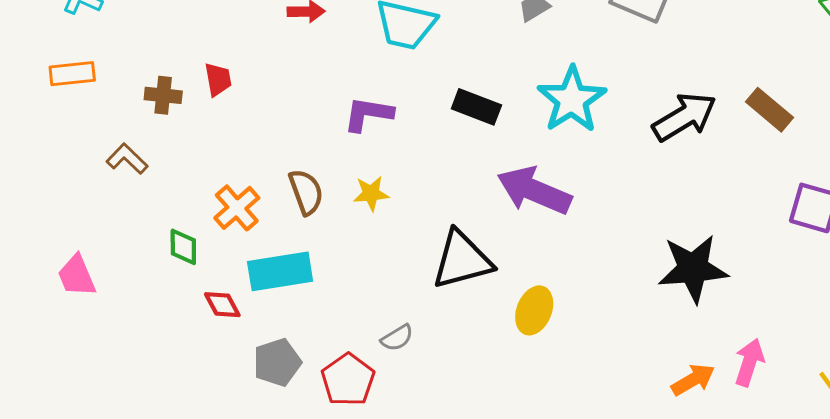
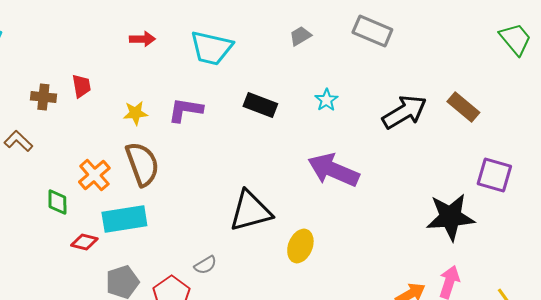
cyan star: (572, 100) -> (326, 100), size x0.5
purple arrow: (534, 191) -> (333, 170), moved
brown semicircle: (306, 192) -> (142, 164), size x1.4
yellow star: (371, 193) -> (135, 113), moved
black star: (693, 269) -> (450, 217), moved
red diamond: (222, 305) -> (84, 242), turned -48

